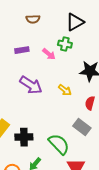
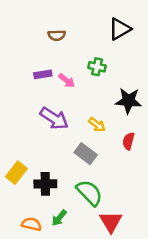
black triangle: (75, 22) -> (120, 29), moved
pink arrow: (49, 54) -> (67, 81), moved
gray rectangle: (82, 127) -> (86, 154), moved

